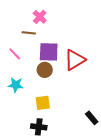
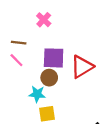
brown line: (29, 33) -> (19, 43), moved
cyan star: (16, 85) -> (37, 94), moved

